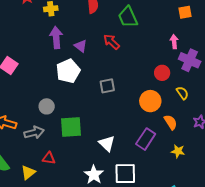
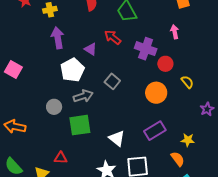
purple triangle: (81, 46) -> (91, 49), moved
purple cross: (190, 60) -> (146, 49), moved
gray square: (107, 86) -> (112, 81), turned -35
orange semicircle: (171, 122) -> (178, 159), moved
gray arrow: (34, 133) -> (83, 96), moved
purple rectangle: (146, 139) -> (155, 131), turned 30

